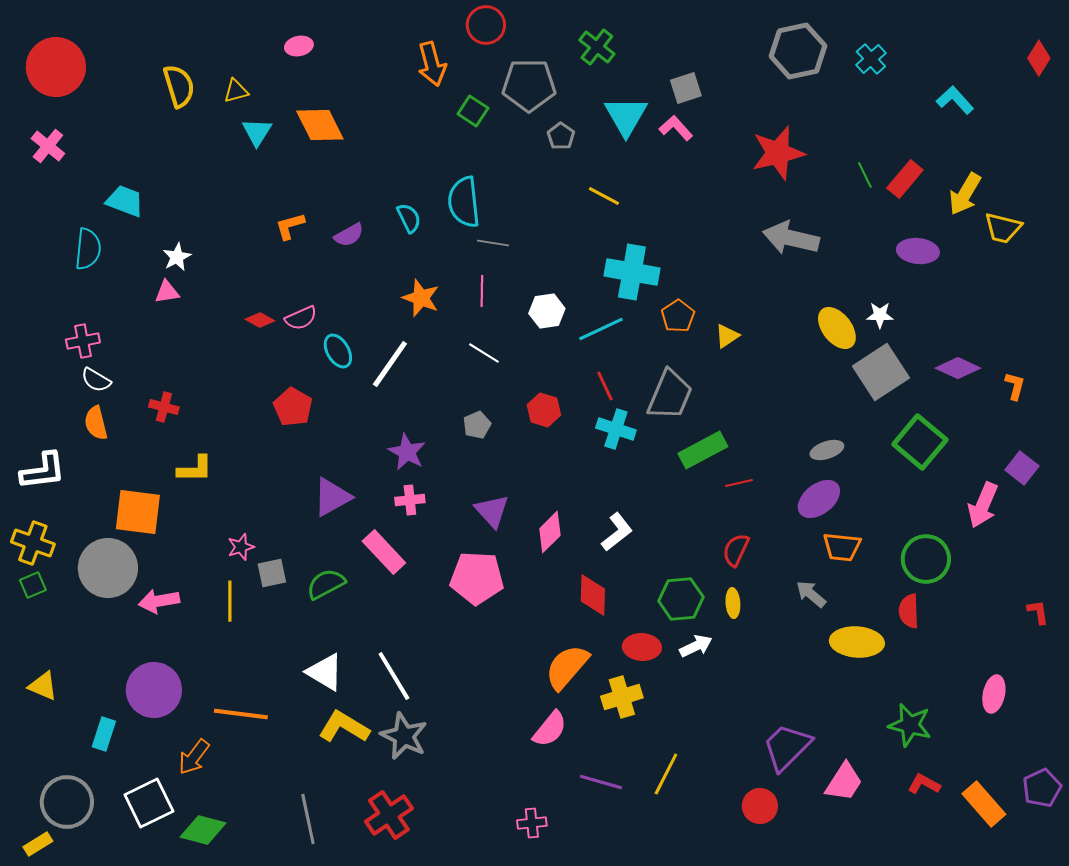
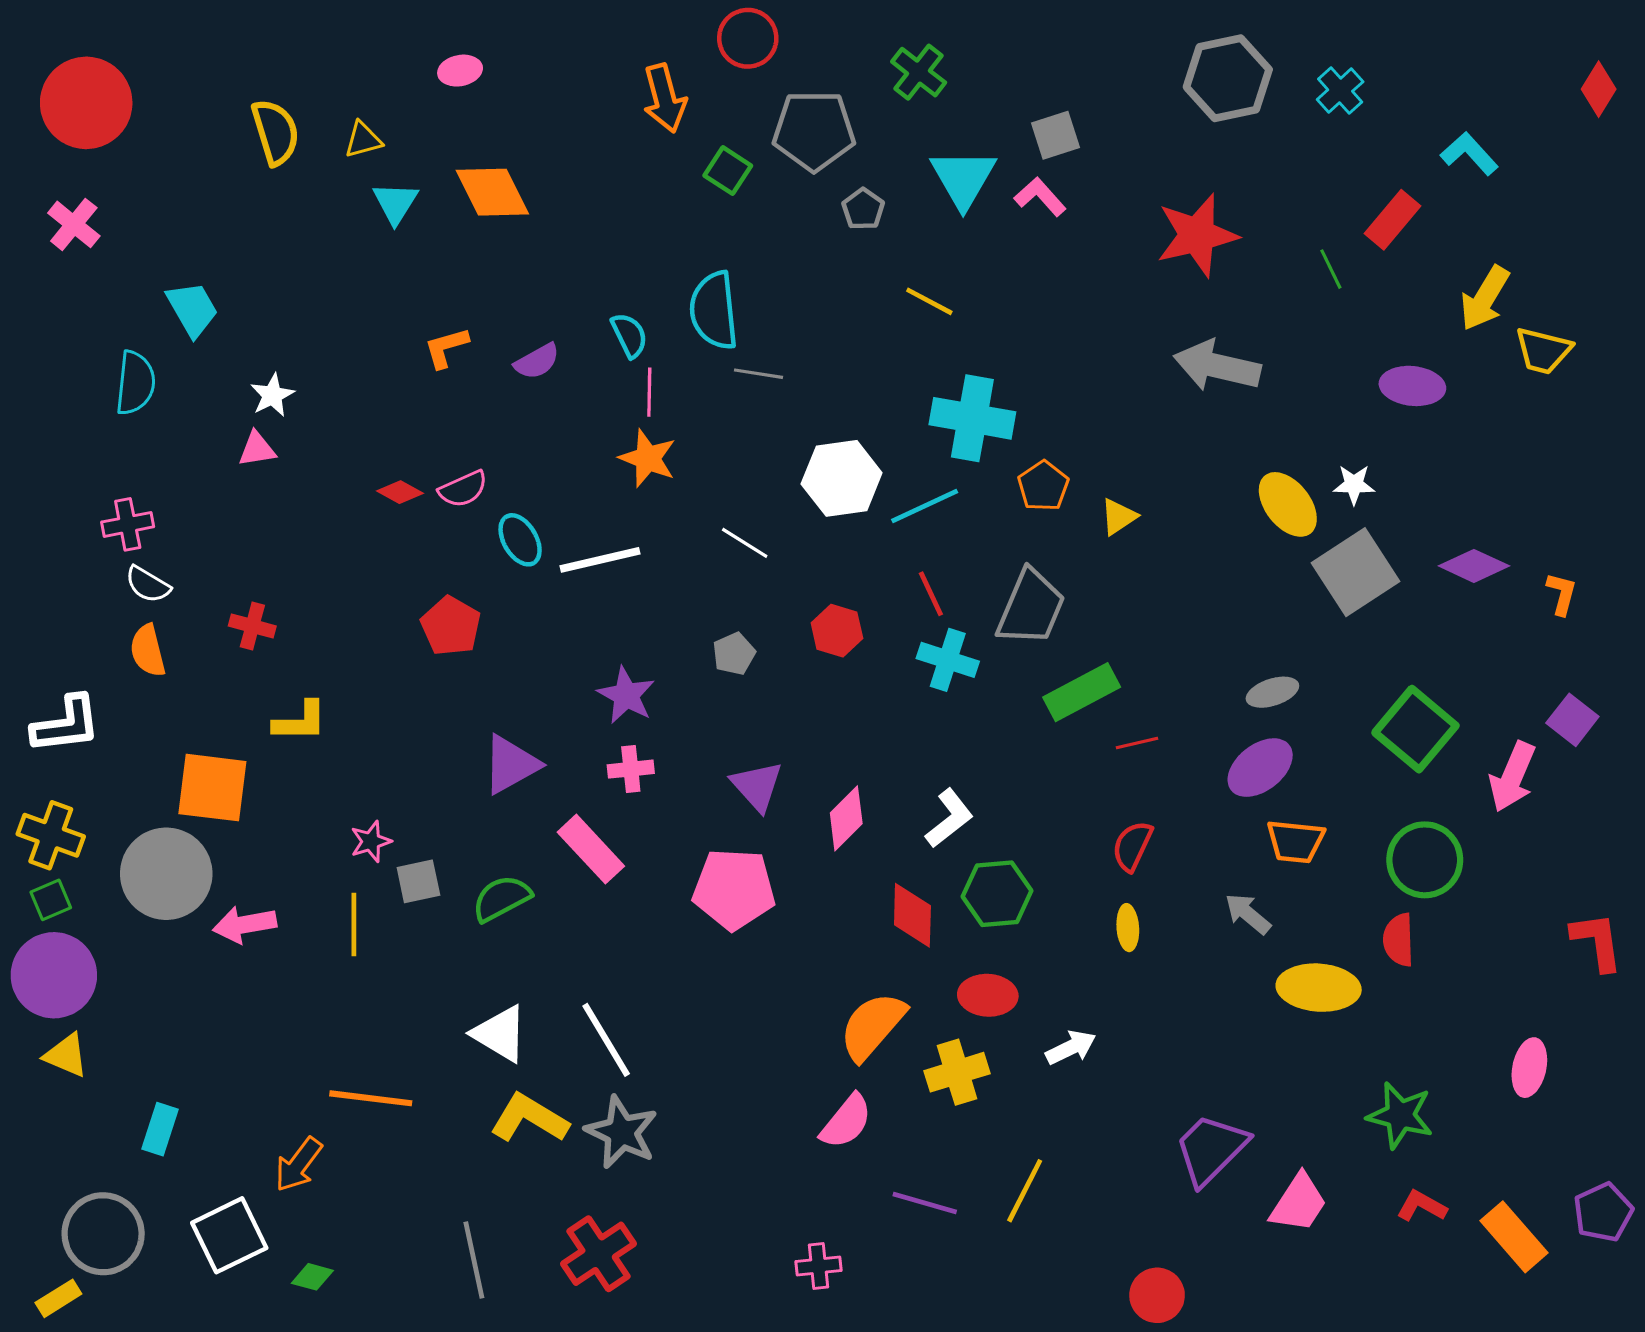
red rectangle: (905, 179) -> (1392, 220), moved
cyan trapezoid: (125, 201) -> (192, 309), turned 39
pink line: (482, 291) -> (649, 392), moved
white hexagon: (547, 311) -> (842, 478), size x1.4
white line: (390, 364) -> (600, 560), turned 42
green square: (920, 442) -> (1416, 729), moved
green hexagon: (681, 599) -> (997, 894), moved
red L-shape: (1038, 612) -> (1597, 941), size x1.6
white arrow: (696, 646) -> (1071, 1048), moved
purple circle: (154, 690) -> (54, 975), moved
red circle: (760, 806) -> (1157, 1295), moved
green diamond: (203, 830) -> (312, 1277), size x0.6

